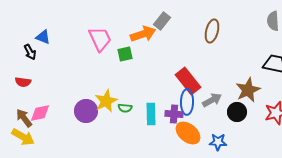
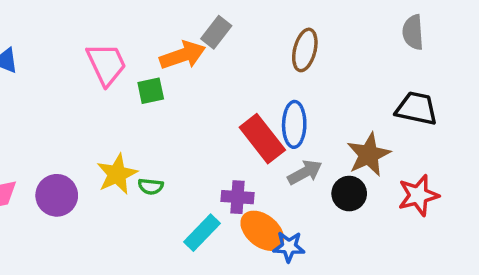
blue ellipse: (187, 102) -> (294, 124), moved
purple circle: (86, 111) -> (57, 195), moved
cyan rectangle: (151, 114) -> (202, 233), moved, turned 45
blue star: (218, 142) -> (289, 247), moved

